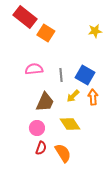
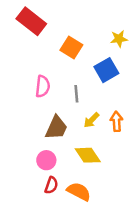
orange square: (46, 33) -> (71, 48), moved
pink semicircle: (34, 69) -> (43, 86), turned 102
blue square: (85, 75) -> (106, 70), moved, turned 30
orange semicircle: (63, 153) -> (79, 192), turned -30

